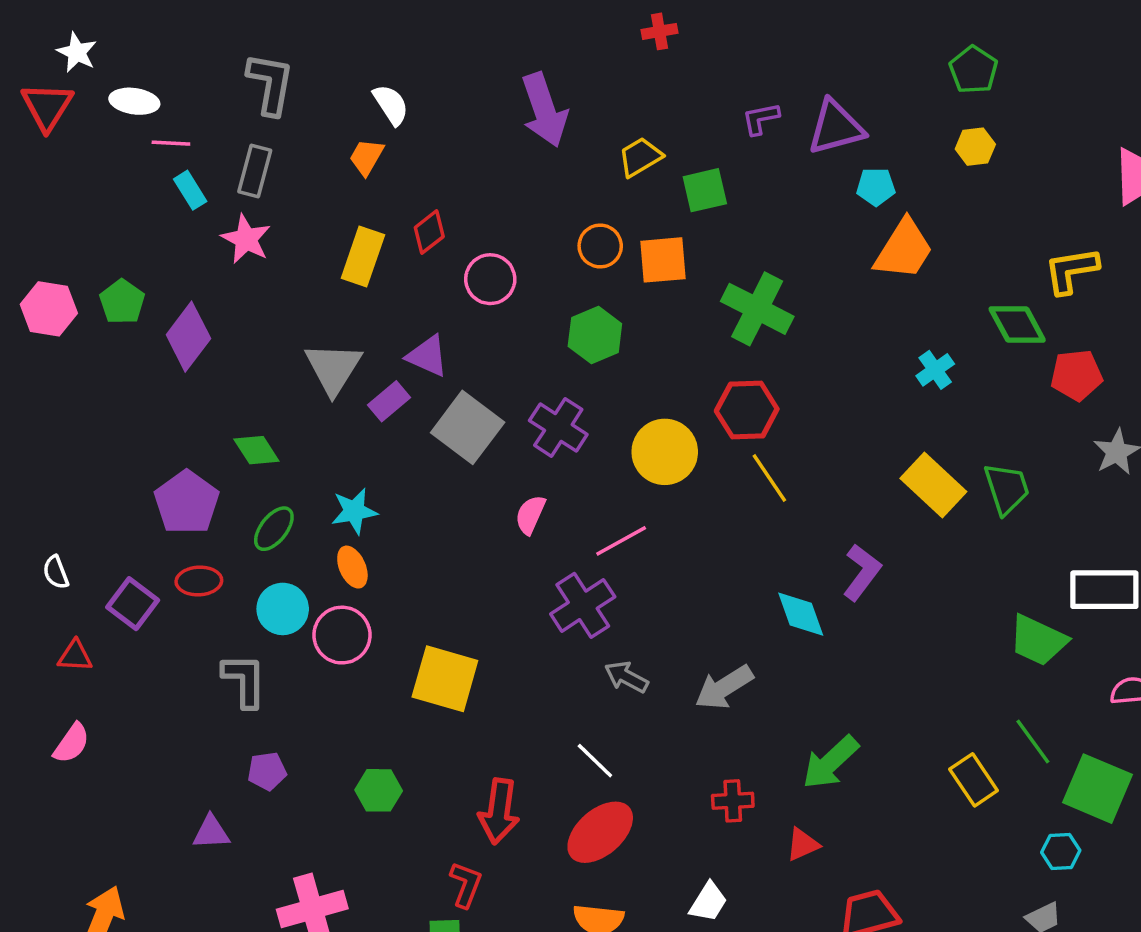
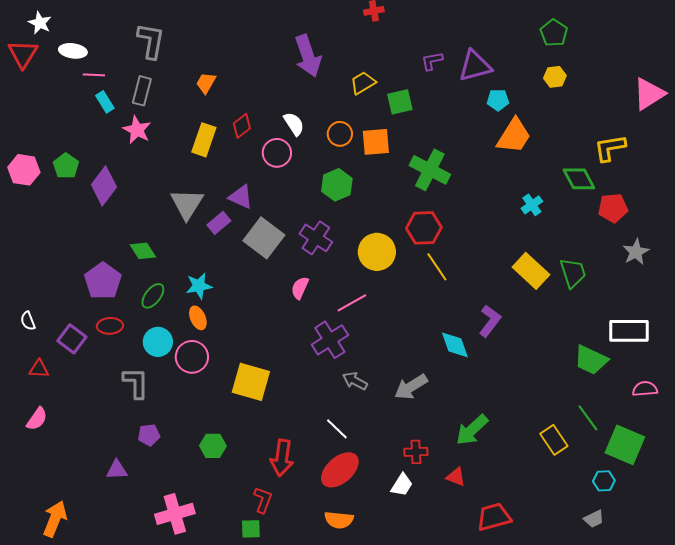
white semicircle: (391, 105) -> (294, 124), moved
red triangle: (803, 844) -> (456, 477), turned 45
white trapezoid: (708, 902) -> (402, 485), moved

